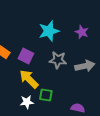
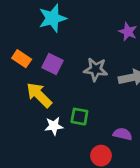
cyan star: (49, 31) -> (53, 18), moved
yellow arrow: (29, 79) -> (39, 95), moved

